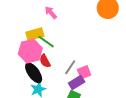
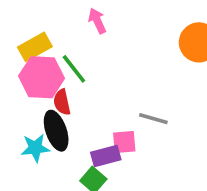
yellow rectangle: (35, 34) -> (35, 47), moved, turned -30
gray line: (70, 67) -> (153, 119), moved, turned 56
black ellipse: (34, 73) -> (56, 131), moved

